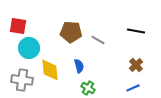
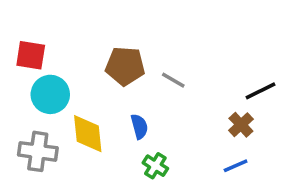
black line: (136, 31) -> (261, 91), moved, turned -36

